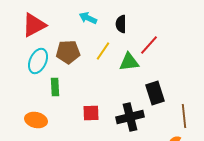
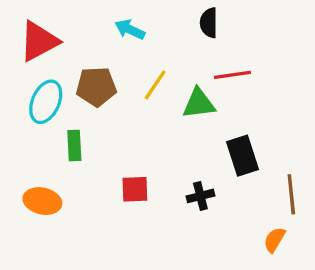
black semicircle: (121, 24) -> (209, 23), moved
red line: (149, 45) -> (232, 75), turned 40
black cross: (130, 117) -> (200, 196), size x0.6

